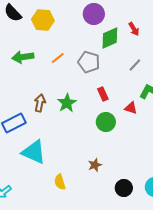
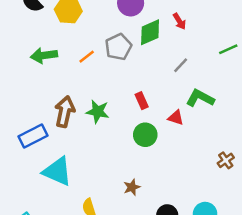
gray pentagon: (89, 62) -> (118, 47), moved, turned 30
brown arrow: (40, 103) -> (65, 112), size x1.4
green star: (67, 103) -> (98, 112), turned -30

